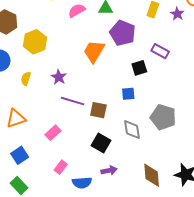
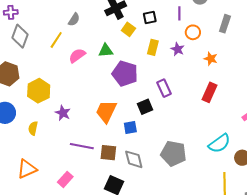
orange trapezoid: (94, 51) -> (106, 111), moved
purple rectangle: (160, 51) -> (164, 88), turned 42
purple star: (59, 77) -> (63, 113), moved
blue square: (128, 94) -> (130, 127), moved
gray diamond: (132, 130) -> (134, 159), moved

